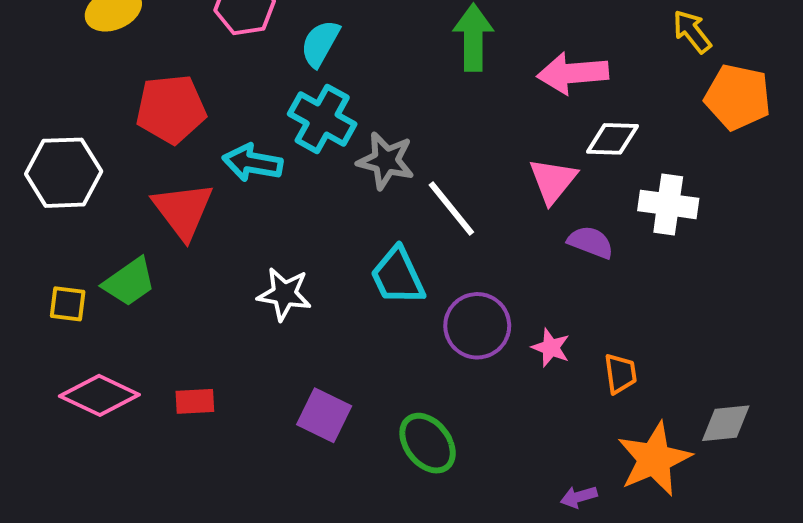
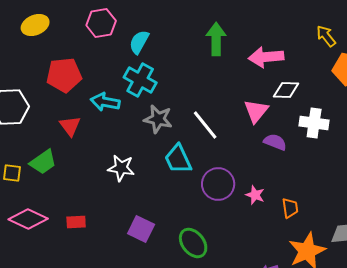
gray star: (386, 161) -> (158, 119), moved
red triangle: (183, 210) -> (70, 126), size x0.7

